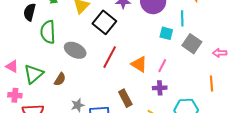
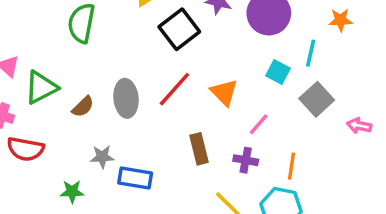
gray ellipse: (75, 50) -> (126, 98), moved, turned 45
orange triangle: (139, 64) -> (224, 92), moved
orange line: (212, 84) -> (291, 166), moved
brown rectangle: (125, 98) -> (199, 149), moved

